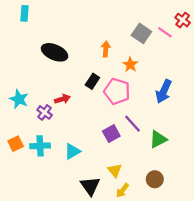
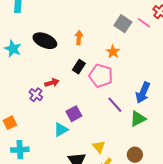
orange arrow: (106, 49) -> (79, 38), moved
blue arrow: (164, 91) -> (143, 93), moved
cyan star: (19, 99) -> (13, 49), moved
purple square: (111, 134) -> (74, 114), moved
cyan cross: (40, 146) -> (20, 150), moved

